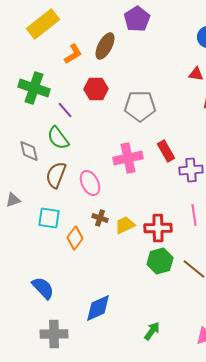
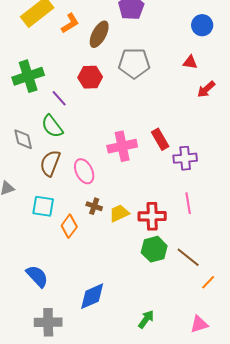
orange L-shape: (73, 54) -> (70, 23), moved
green cross: (34, 88) -> (28, 76), turned -36
gray pentagon: (140, 106) -> (134, 63), moved

